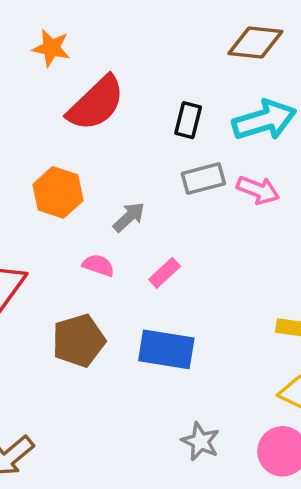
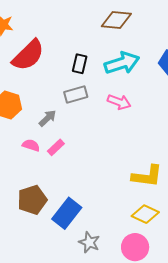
gray rectangle: (203, 179) -> (76, 94), moved
pink rectangle: (165, 273) -> (56, 147), moved
brown pentagon: (79, 341) -> (32, 200), moved
blue rectangle: (166, 349) -> (67, 213), moved, turned -60

